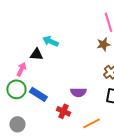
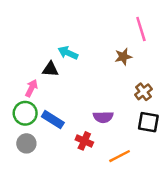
brown star: (103, 44) -> (123, 57), moved
gray circle: (17, 124) -> (26, 143), moved

